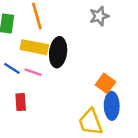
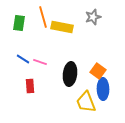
yellow rectangle: (34, 47) -> (62, 27), moved
black ellipse: (58, 52) -> (70, 74), moved

